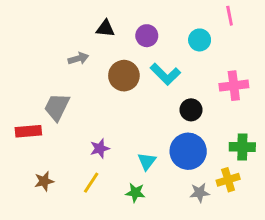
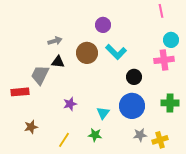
black triangle: (105, 29) -> (58, 62), moved
cyan circle: (200, 40) -> (171, 40), moved
yellow cross: (228, 180) -> (160, 140), moved
yellow line: (91, 183) -> (64, 140), moved

